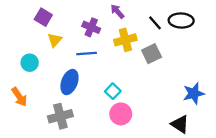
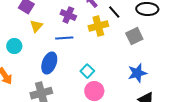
black line: (155, 23) -> (114, 12), moved
gray square: (152, 54) -> (134, 36), moved
blue star: (194, 93) -> (137, 73), moved

